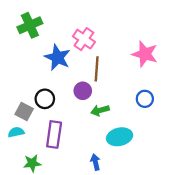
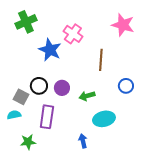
pink star: (145, 54) -> (123, 25), moved
brown line: (97, 69) -> (101, 60), moved
purple circle: (83, 91) -> (62, 88), moved

